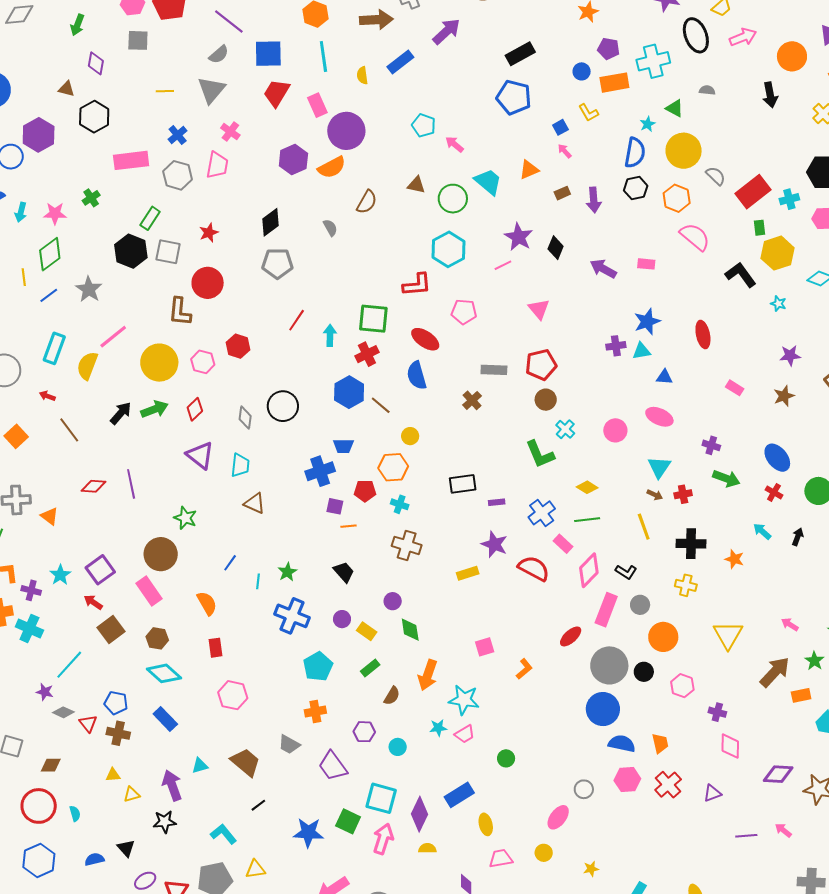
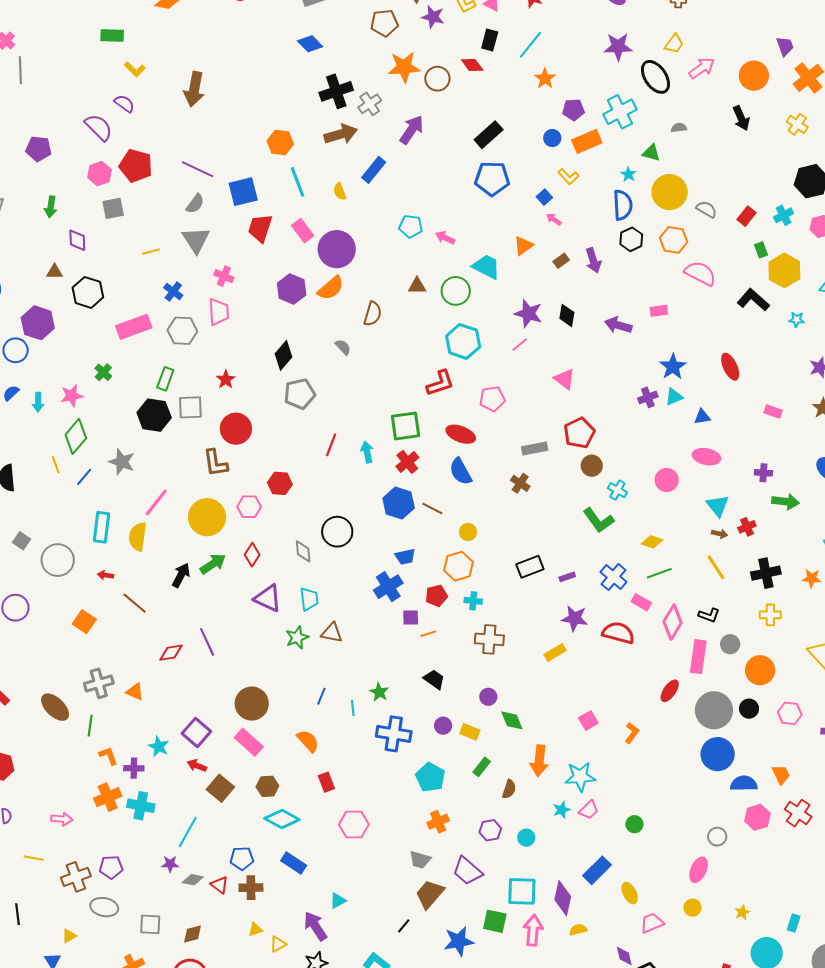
red rectangle: (753, 192) -> (747, 216), size x0.6
green star: (185, 518) -> (297, 637), moved, turned -30
brown trapezoid: (246, 762) -> (430, 894), moved, turned -76

